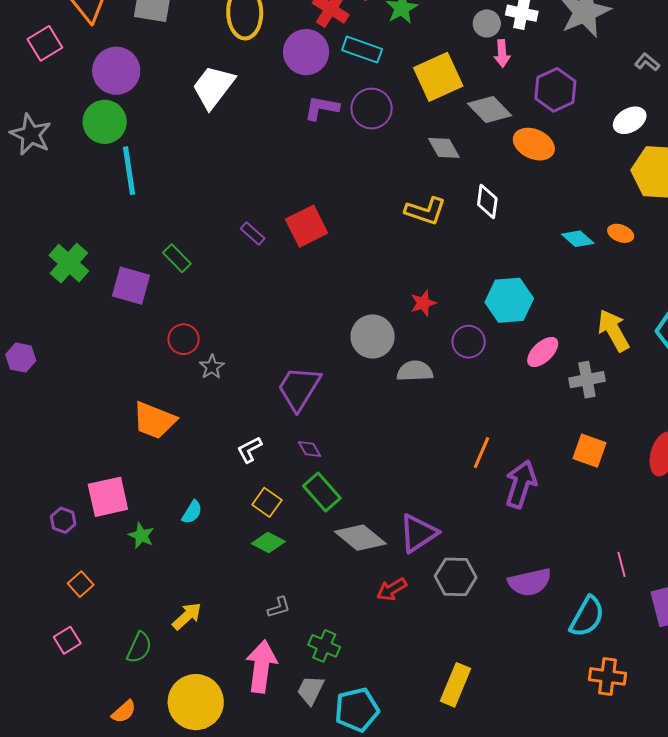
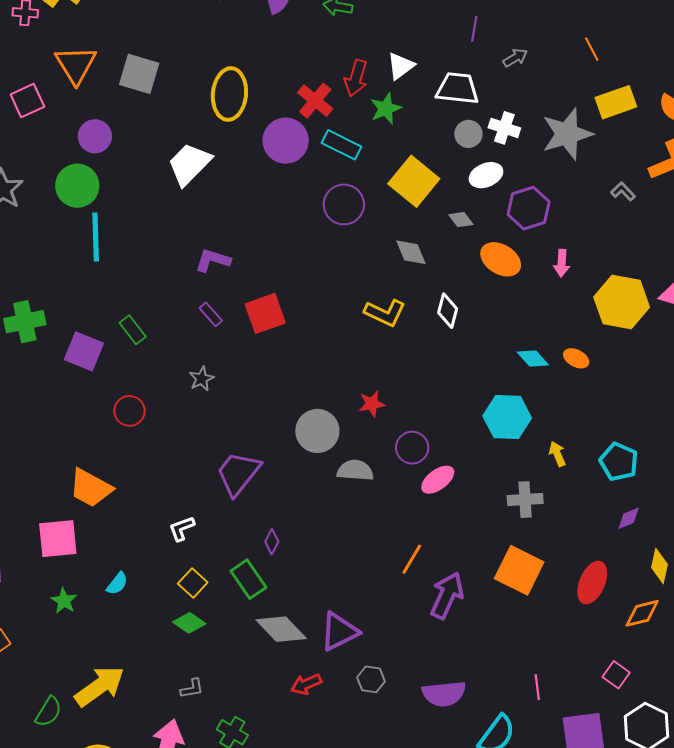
pink arrow: (502, 53) -> (562, 263), moved
purple circle: (116, 71) -> (95, 136), size x0.7
yellow square: (438, 77) -> (414, 181), turned -33
purple L-shape: (322, 108) -> (213, 260), moved
gray diamond: (490, 109) -> (461, 220), size x0.6
white ellipse: (630, 120) -> (486, 175), moved
green cross: (69, 263) -> (25, 322), turned 30
cyan hexagon: (509, 300) -> (507, 417), moved
yellow arrow: (613, 330) -> (557, 454), size x0.6
pink ellipse: (543, 352) -> (438, 480), moved
gray star: (212, 367) -> (202, 379), moved
purple diamond: (310, 449) -> (272, 542), moved, turned 50
orange square: (590, 451) -> (519, 570), size x1.4
pink square: (108, 497) -> (58, 539), moved
gray hexagon: (456, 577) -> (371, 679), size x0.7
yellow arrow: (187, 616) -> (100, 686), size x1.6

